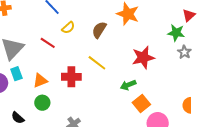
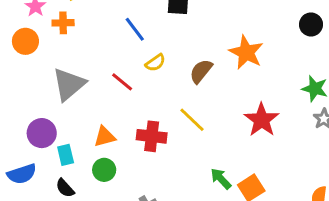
red star: (143, 58) -> (262, 120), turned -30
cyan rectangle: (16, 74) -> (66, 155), moved
green arrow: (128, 85) -> (221, 179), moved, turned 63

